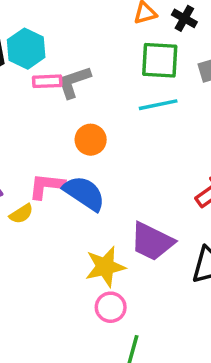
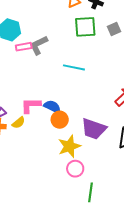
cyan line: (158, 105) -> (74, 67), moved, turned 30
orange circle: (91, 140) -> (60, 120), moved
blue semicircle: (84, 193) -> (52, 107), size x0.7

